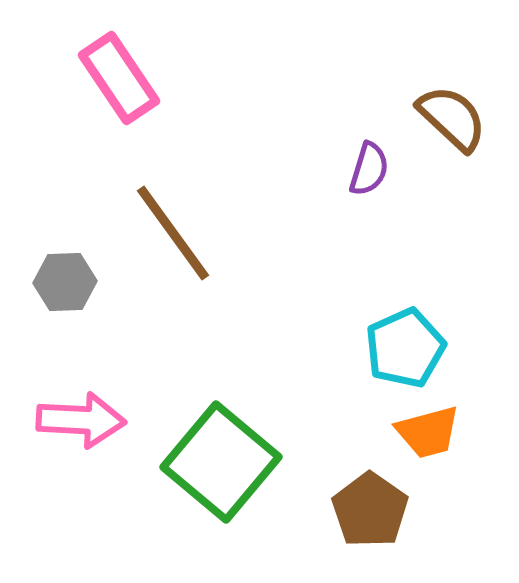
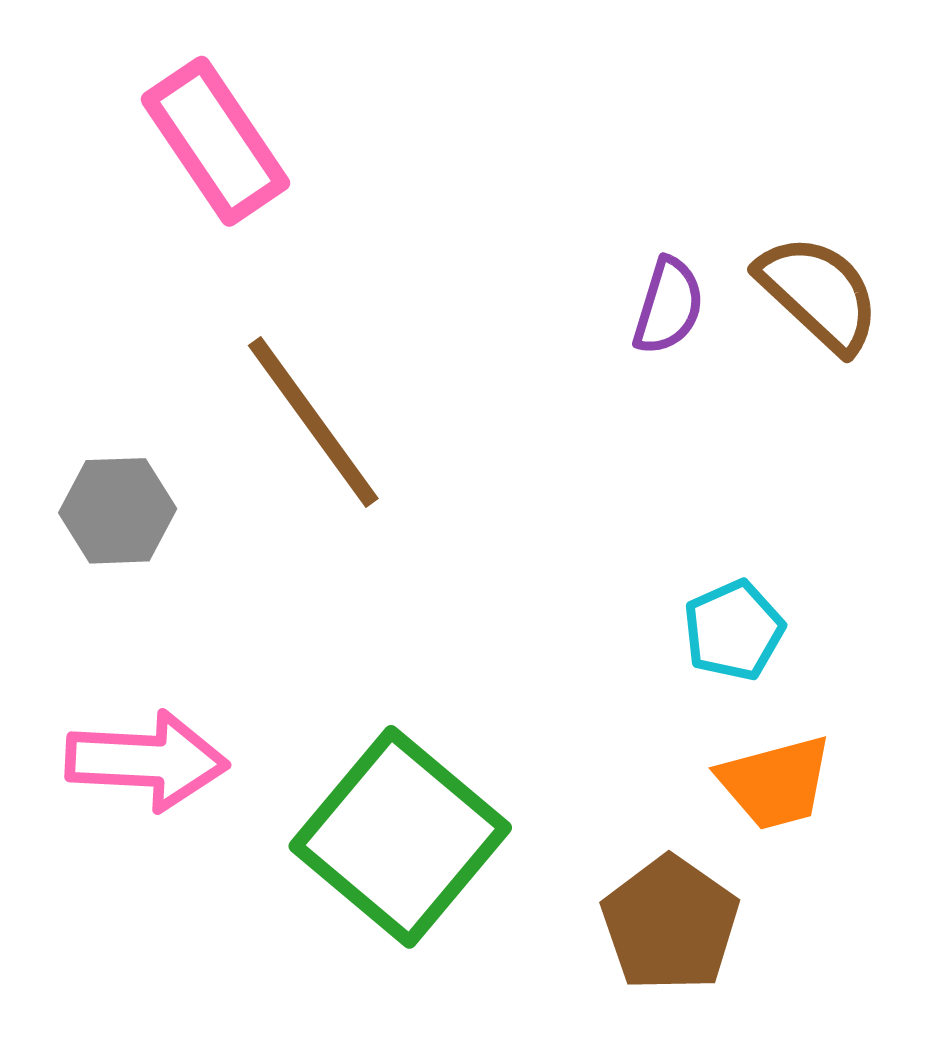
brown semicircle: (452, 118) -> (819, 293), moved
cyan pentagon: (405, 348) -> (734, 630), size x0.7

